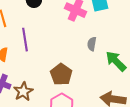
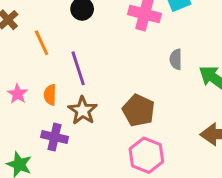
brown star: (23, 91) -> (83, 110), moved

